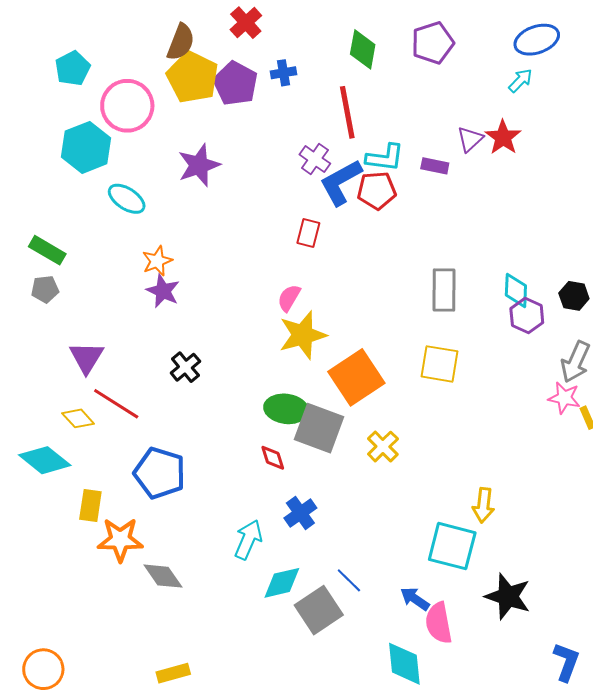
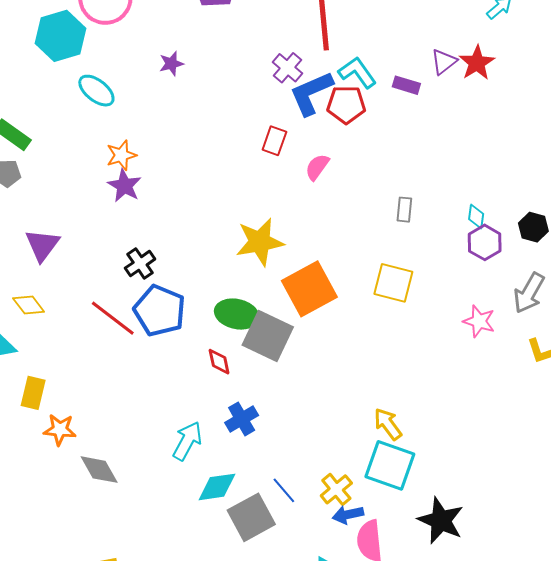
cyan L-shape: (385, 158) -> (357, 72), turned -138
purple star: (199, 165) -> (171, 64), size x0.6
gray rectangle: (444, 290) -> (404, 210), size x0.6
cyan diamond: (516, 290) -> (476, 217), size x0.7
pink semicircle: (289, 298) -> (317, 167), moved
pink star: (564, 398) -> (479, 321), moved
red line: (116, 404) -> (113, 318), moved
yellow cross: (383, 447) -> (336, 489), moved
blue pentagon: (160, 473) -> (160, 311), moved
yellow arrow: (483, 505) -> (388, 424), moved, turned 132
orange star: (120, 540) -> (60, 430), size x0.7
blue arrow: (415, 599) -> (348, 515), turned -52

